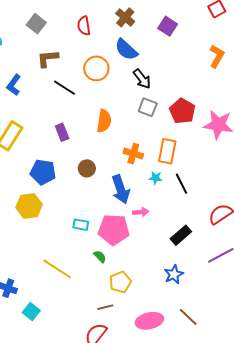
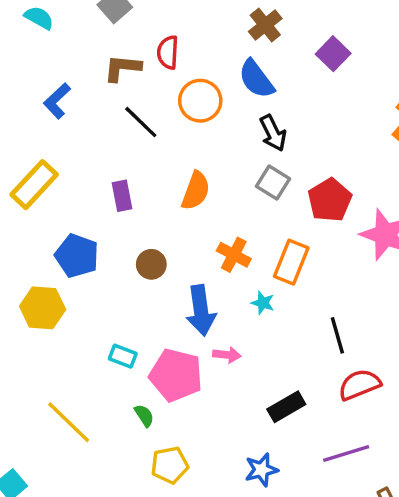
red semicircle: (84, 26) -> (168, 52), moved
black line: (181, 184) -> (337, 335), moved

